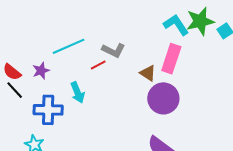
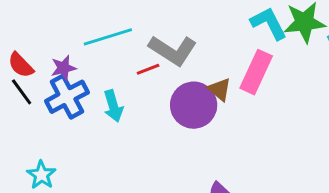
gray L-shape: (113, 50) -> (173, 50), size x1.4
purple circle: (163, 98) -> (194, 105), moved
blue cross: (48, 110) -> (67, 97), moved, turned -36

